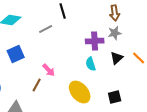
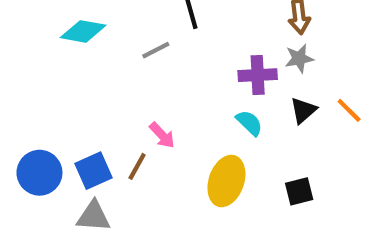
blue square: (16, 54) -> (93, 171), moved
cyan semicircle: (91, 64) -> (249, 123), turned 152
yellow ellipse: (80, 92) -> (226, 181), turned 60

